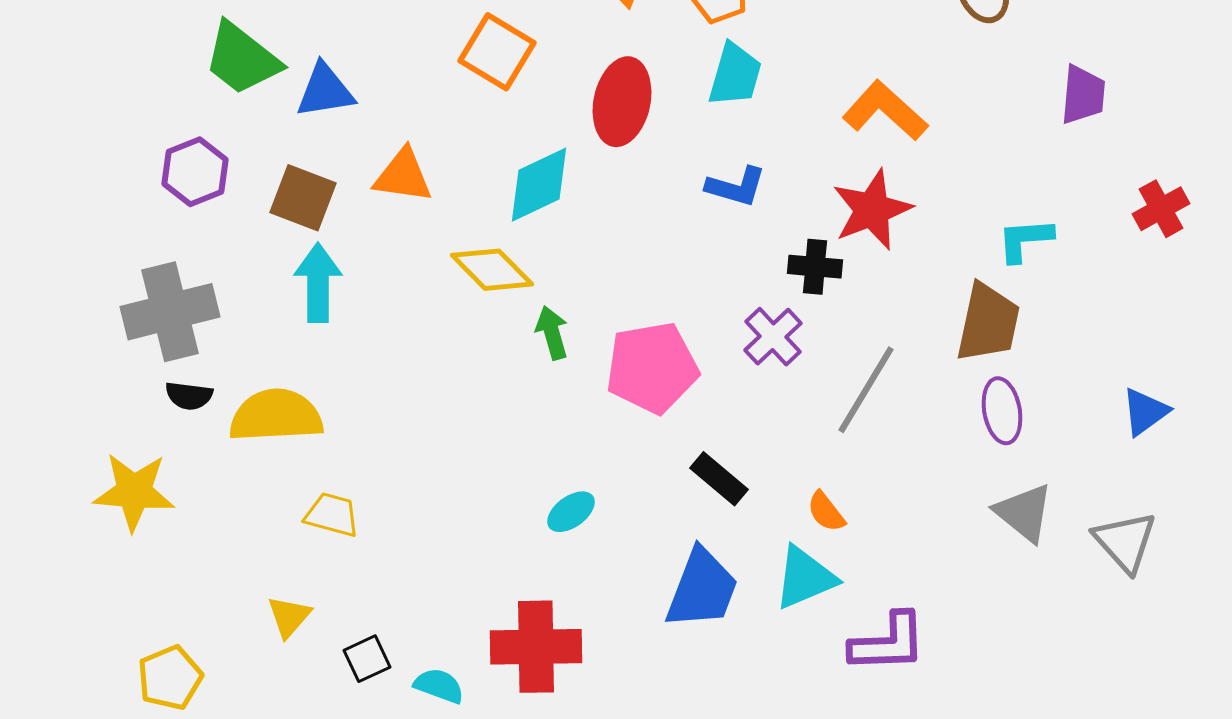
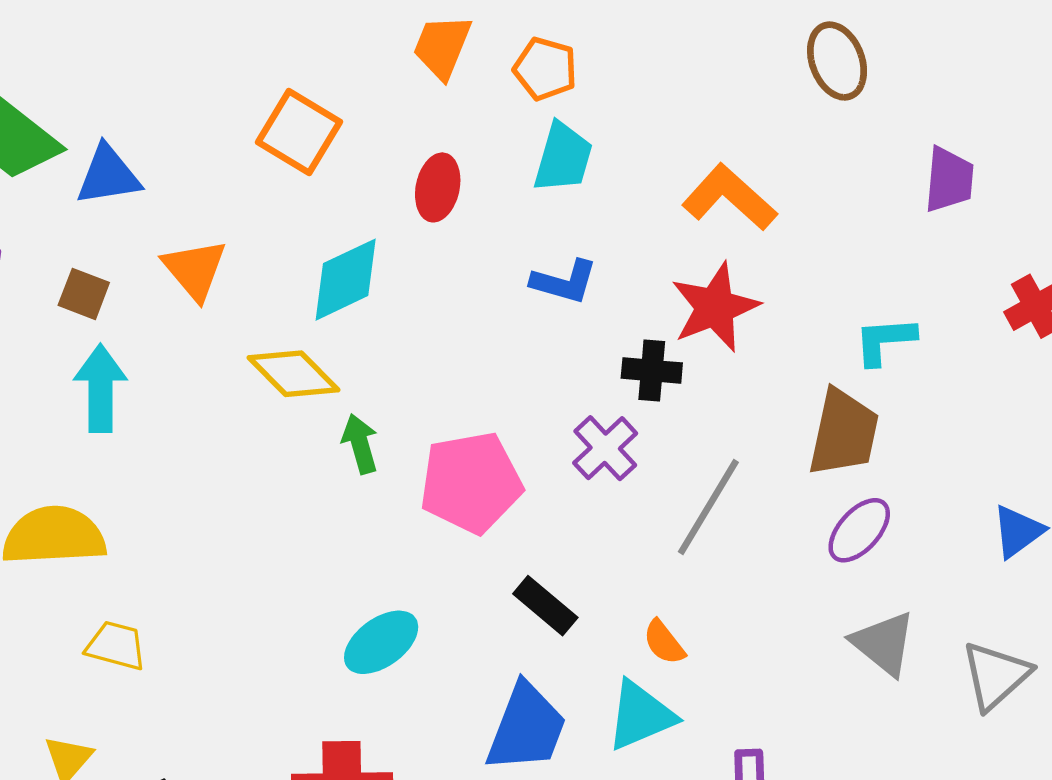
red ellipse: (622, 102) -> (438, 187), size x0.7
orange triangle: (403, 176) -> (195, 270), turned 42
brown square: (303, 198) -> (84, 294), size x0.7
purple ellipse: (1002, 411) -> (859, 530), turned 52
cyan ellipse: (571, 512) -> (381, 642), size x1.4
gray triangle: (1125, 542) -> (996, 676), turned 30

